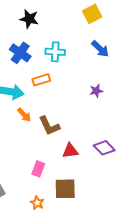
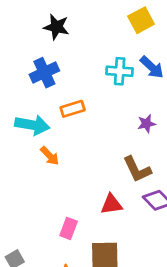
cyan cross: (55, 52) -> (120, 71), moved
blue cross: (20, 53) -> (44, 73), turned 30
brown L-shape: (49, 126) -> (137, 169), moved

